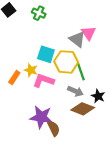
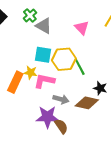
green cross: (39, 13) -> (30, 15), turned 32
gray triangle: (77, 39) -> (44, 26), moved
orange rectangle: (14, 78) -> (15, 82), size x1.5
gray arrow: (75, 91) -> (61, 99), moved

